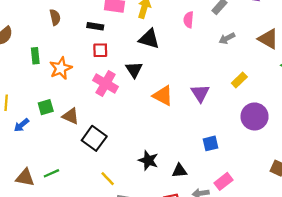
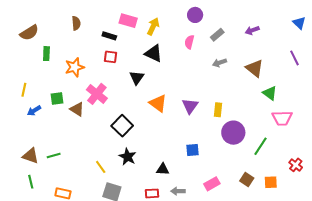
green rectangle: (35, 56) -> (46, 54), moved
yellow rectangle: (239, 80) -> (218, 110), moved, turned -48
pink cross: (106, 84) -> (97, 94), moved
black square: (94, 138) -> (122, 126), moved
black star: (148, 160) -> (128, 157), moved
pink rectangle: (224, 181) -> (212, 184), moved

